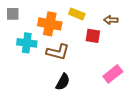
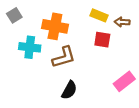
gray square: (13, 14) -> (14, 15), turned -32
yellow rectangle: (77, 14) -> (99, 15), moved
brown L-shape: (58, 52) -> (64, 57), turned -30

